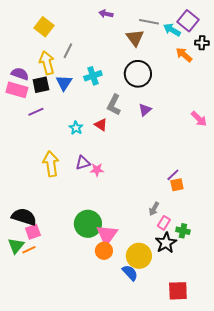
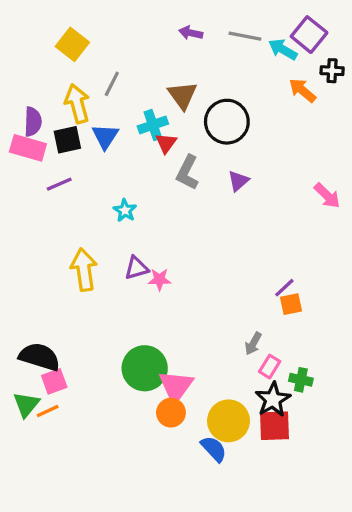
purple arrow: (106, 14) -> (191, 33), moved
brown triangle: (135, 38) -> (182, 95), moved
purple semicircle: (20, 74) -> (33, 122), turned 72
red triangle: (101, 125) -> (166, 143), moved, turned 32
red square: (178, 291) -> (275, 426), moved

